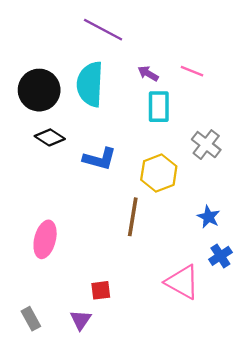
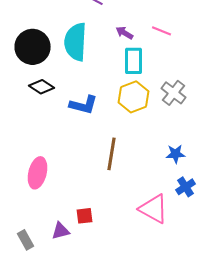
yellow hexagon: (159, 173) -> (134, 97), moved
blue star: (209, 217) -> (176, 154), turned -30
purple triangle: (81, 320) -> (60, 231), moved, turned 42

